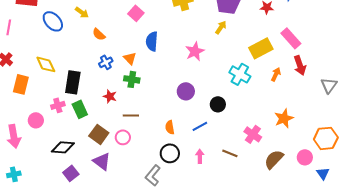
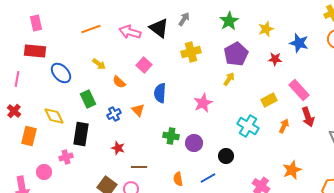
yellow arrow: (82, 12) -> (99, 64), moved
orange semicircle: (99, 34) -> (119, 82), moved
yellow rectangle: (261, 48) -> (269, 100), size x0.7
green cross: (132, 79) -> (171, 136), moved
green rectangle: (80, 109) -> (88, 99), moved

